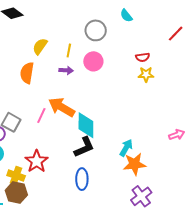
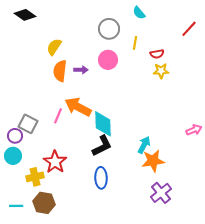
yellow line: (69, 50) -> (135, 43), moved
orange semicircle: (27, 73) -> (60, 71), moved
yellow cross: (16, 176) -> (35, 177), turned -30
brown hexagon: (16, 193) -> (44, 203), moved

